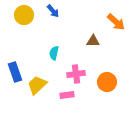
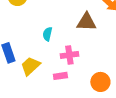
brown triangle: (93, 41) -> (86, 22), size x1.5
orange circle: (107, 82) -> (100, 82), moved

